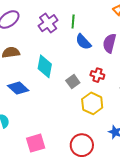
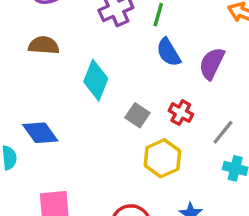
gray square: (73, 82) -> (137, 115), turned -32
blue diamond: (18, 88) -> (40, 133), moved

